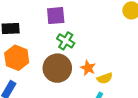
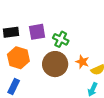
purple square: (56, 16) -> (37, 32), moved

